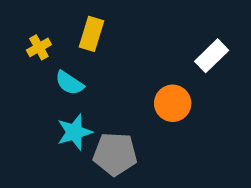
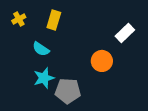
yellow cross: (39, 47) -> (19, 19), moved

